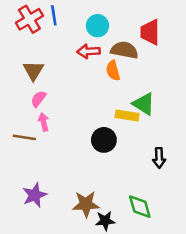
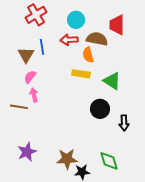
blue line: (54, 15) -> (42, 47), moved
red cross: (29, 19) -> (36, 15), moved
yellow rectangle: (127, 116) -> (81, 74), moved
black circle: (104, 140) -> (100, 109), moved

